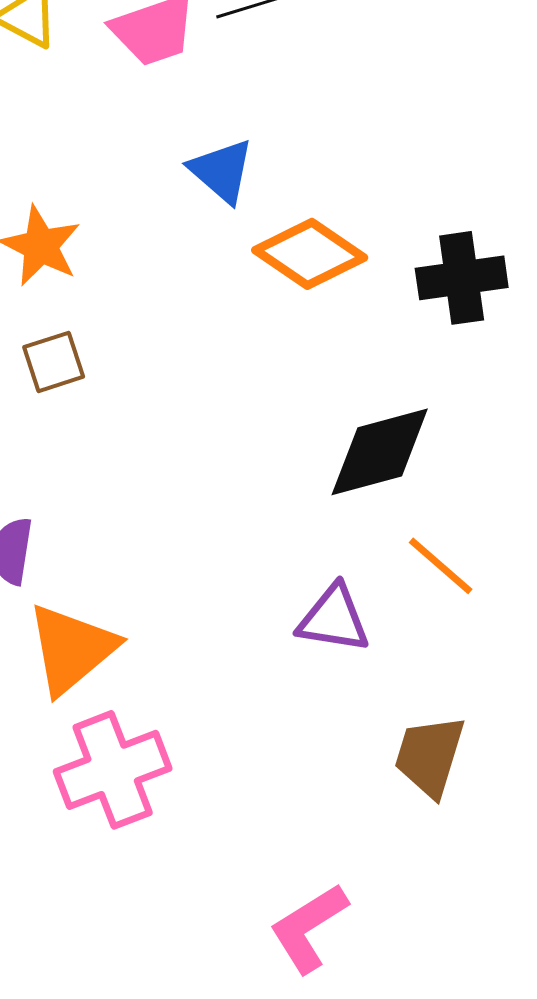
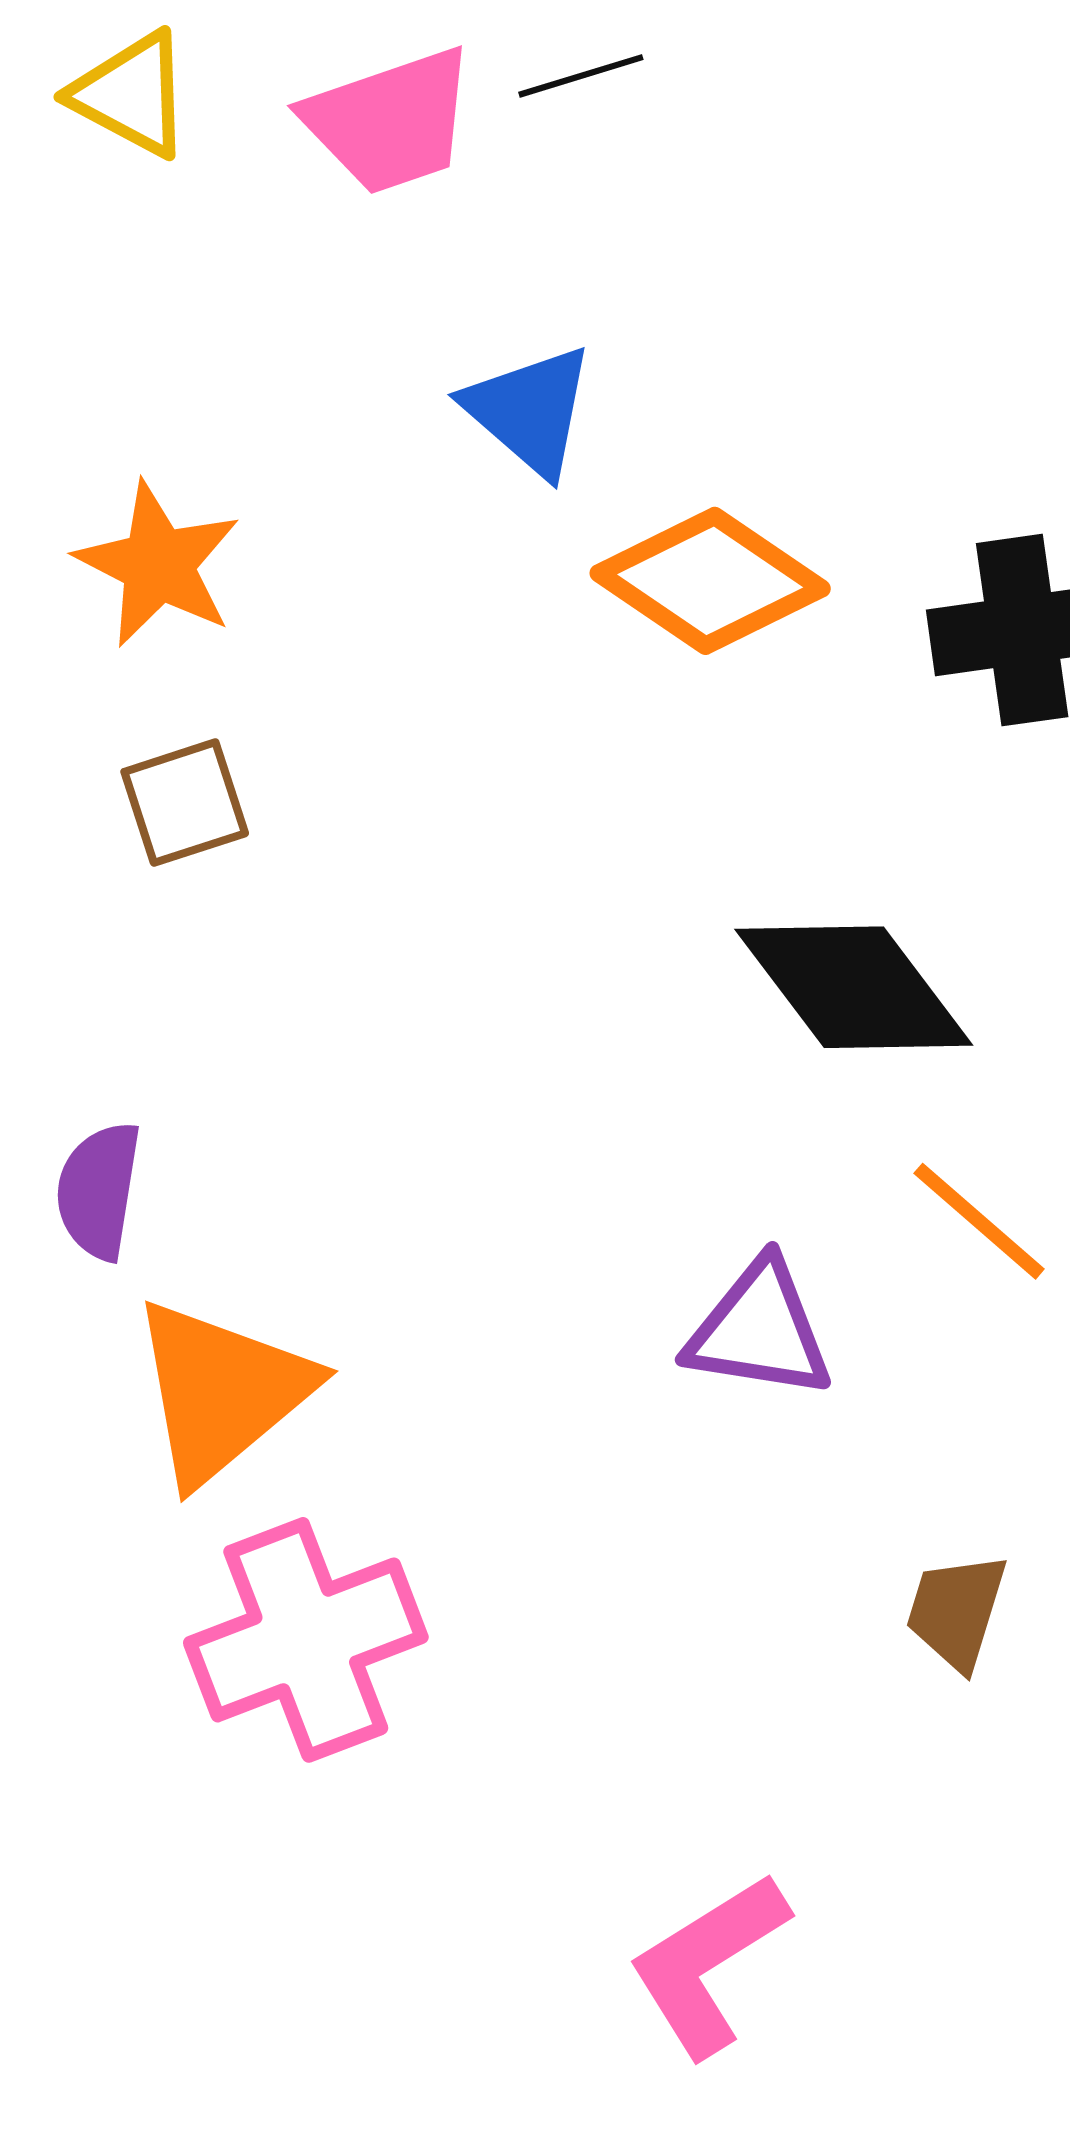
black diamond: (380, 452) -> (854, 987), turned 68
brown trapezoid: (430, 756) -> (956, 1611), size x0.7

